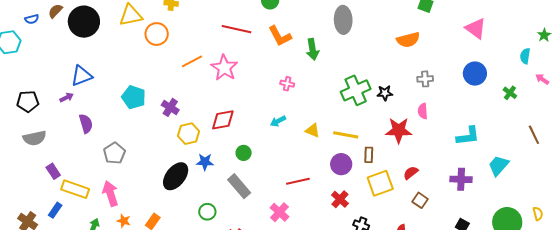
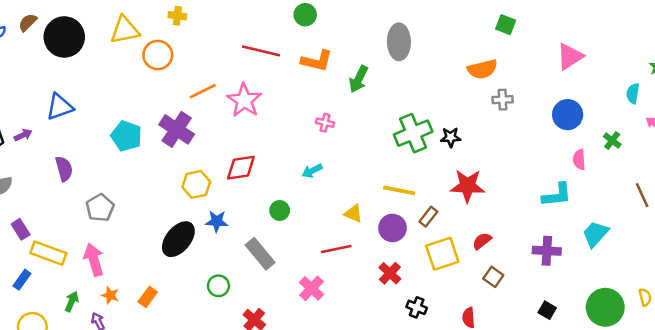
pink triangle: (476, 28) -> (570, 56), turned 50
orange L-shape: (280, 36) -> (317, 61), turned -50
green arrow: (313, 49) -> (359, 79), turned 35
gray cross: (425, 79) -> (503, 100), moved
purple arrow: (67, 97) -> (23, 135), moved
purple cross: (170, 107) -> (177, 129), moved, size x1.5
pink semicircle: (423, 111) -> (579, 159), moved
yellow triangle: (313, 131) -> (353, 214), moved
green circle: (244, 153) -> (280, 210), moved
brown rectangle: (369, 155) -> (428, 217), turned 35

